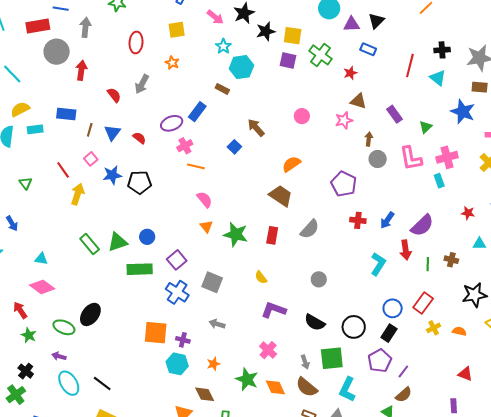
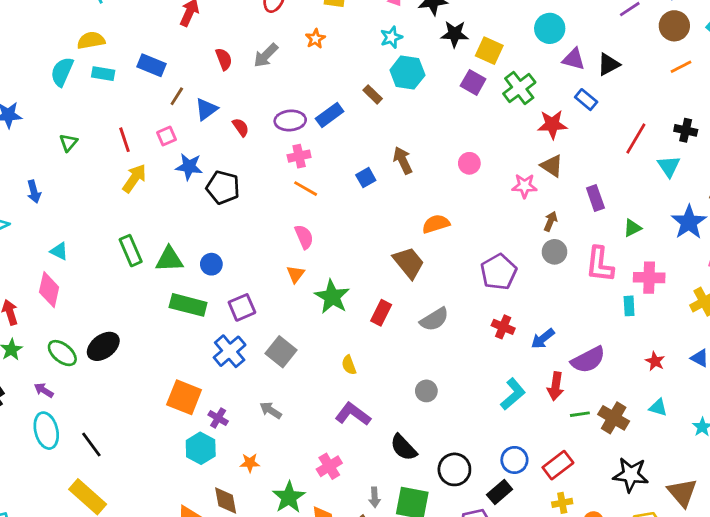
red star: (350, 73) -> (552, 124), size x1.5
brown cross: (451, 260) -> (614, 418), size x1.5
green line: (428, 264) -> (580, 414), turned 64
pink diamond: (42, 287) -> (49, 290), turned 50

